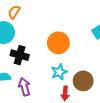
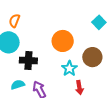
brown circle: (83, 81) -> (92, 57), moved

